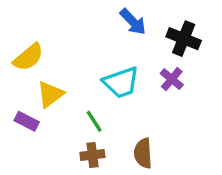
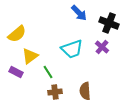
green line: (94, 121) -> (48, 72), moved

